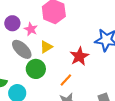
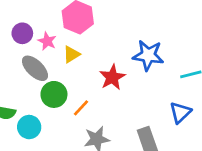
yellow triangle: (46, 47) -> (71, 54), moved
orange line: (66, 80) -> (81, 108), moved

